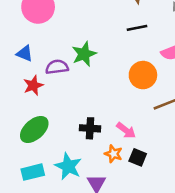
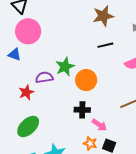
blue triangle: (25, 54) -> (15, 54), moved
orange circle: (143, 75) -> (86, 80), moved
black cross: (90, 128) -> (82, 110), moved

